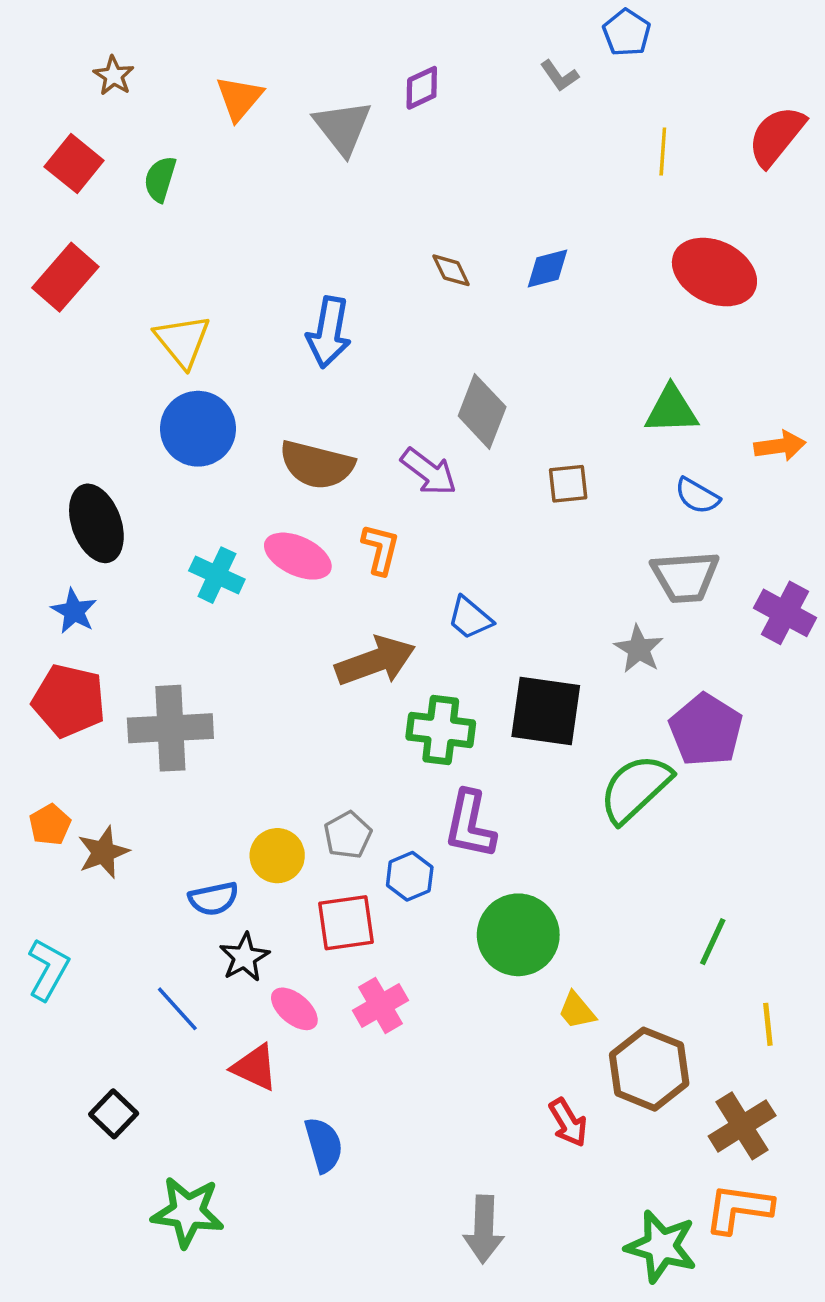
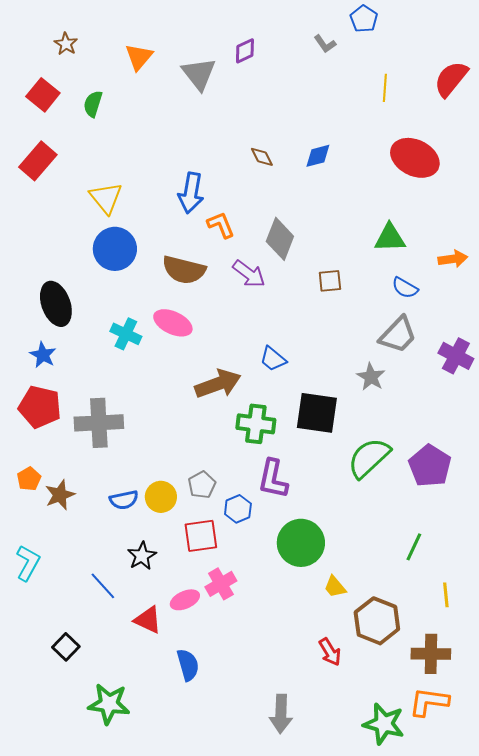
orange L-shape: (380, 549) -> (221, 225), moved, turned -36
gray trapezoid: (685, 577) -> (398, 335), turned -42
purple pentagon: (706, 730) -> (430, 466), moved
blue semicircle: (213, 899) -> (124, 500), moved
pink ellipse: (294, 1009) -> (185, 600), moved, turned -64
brown cross: (742, 1126) -> (431, 654), turned 33

